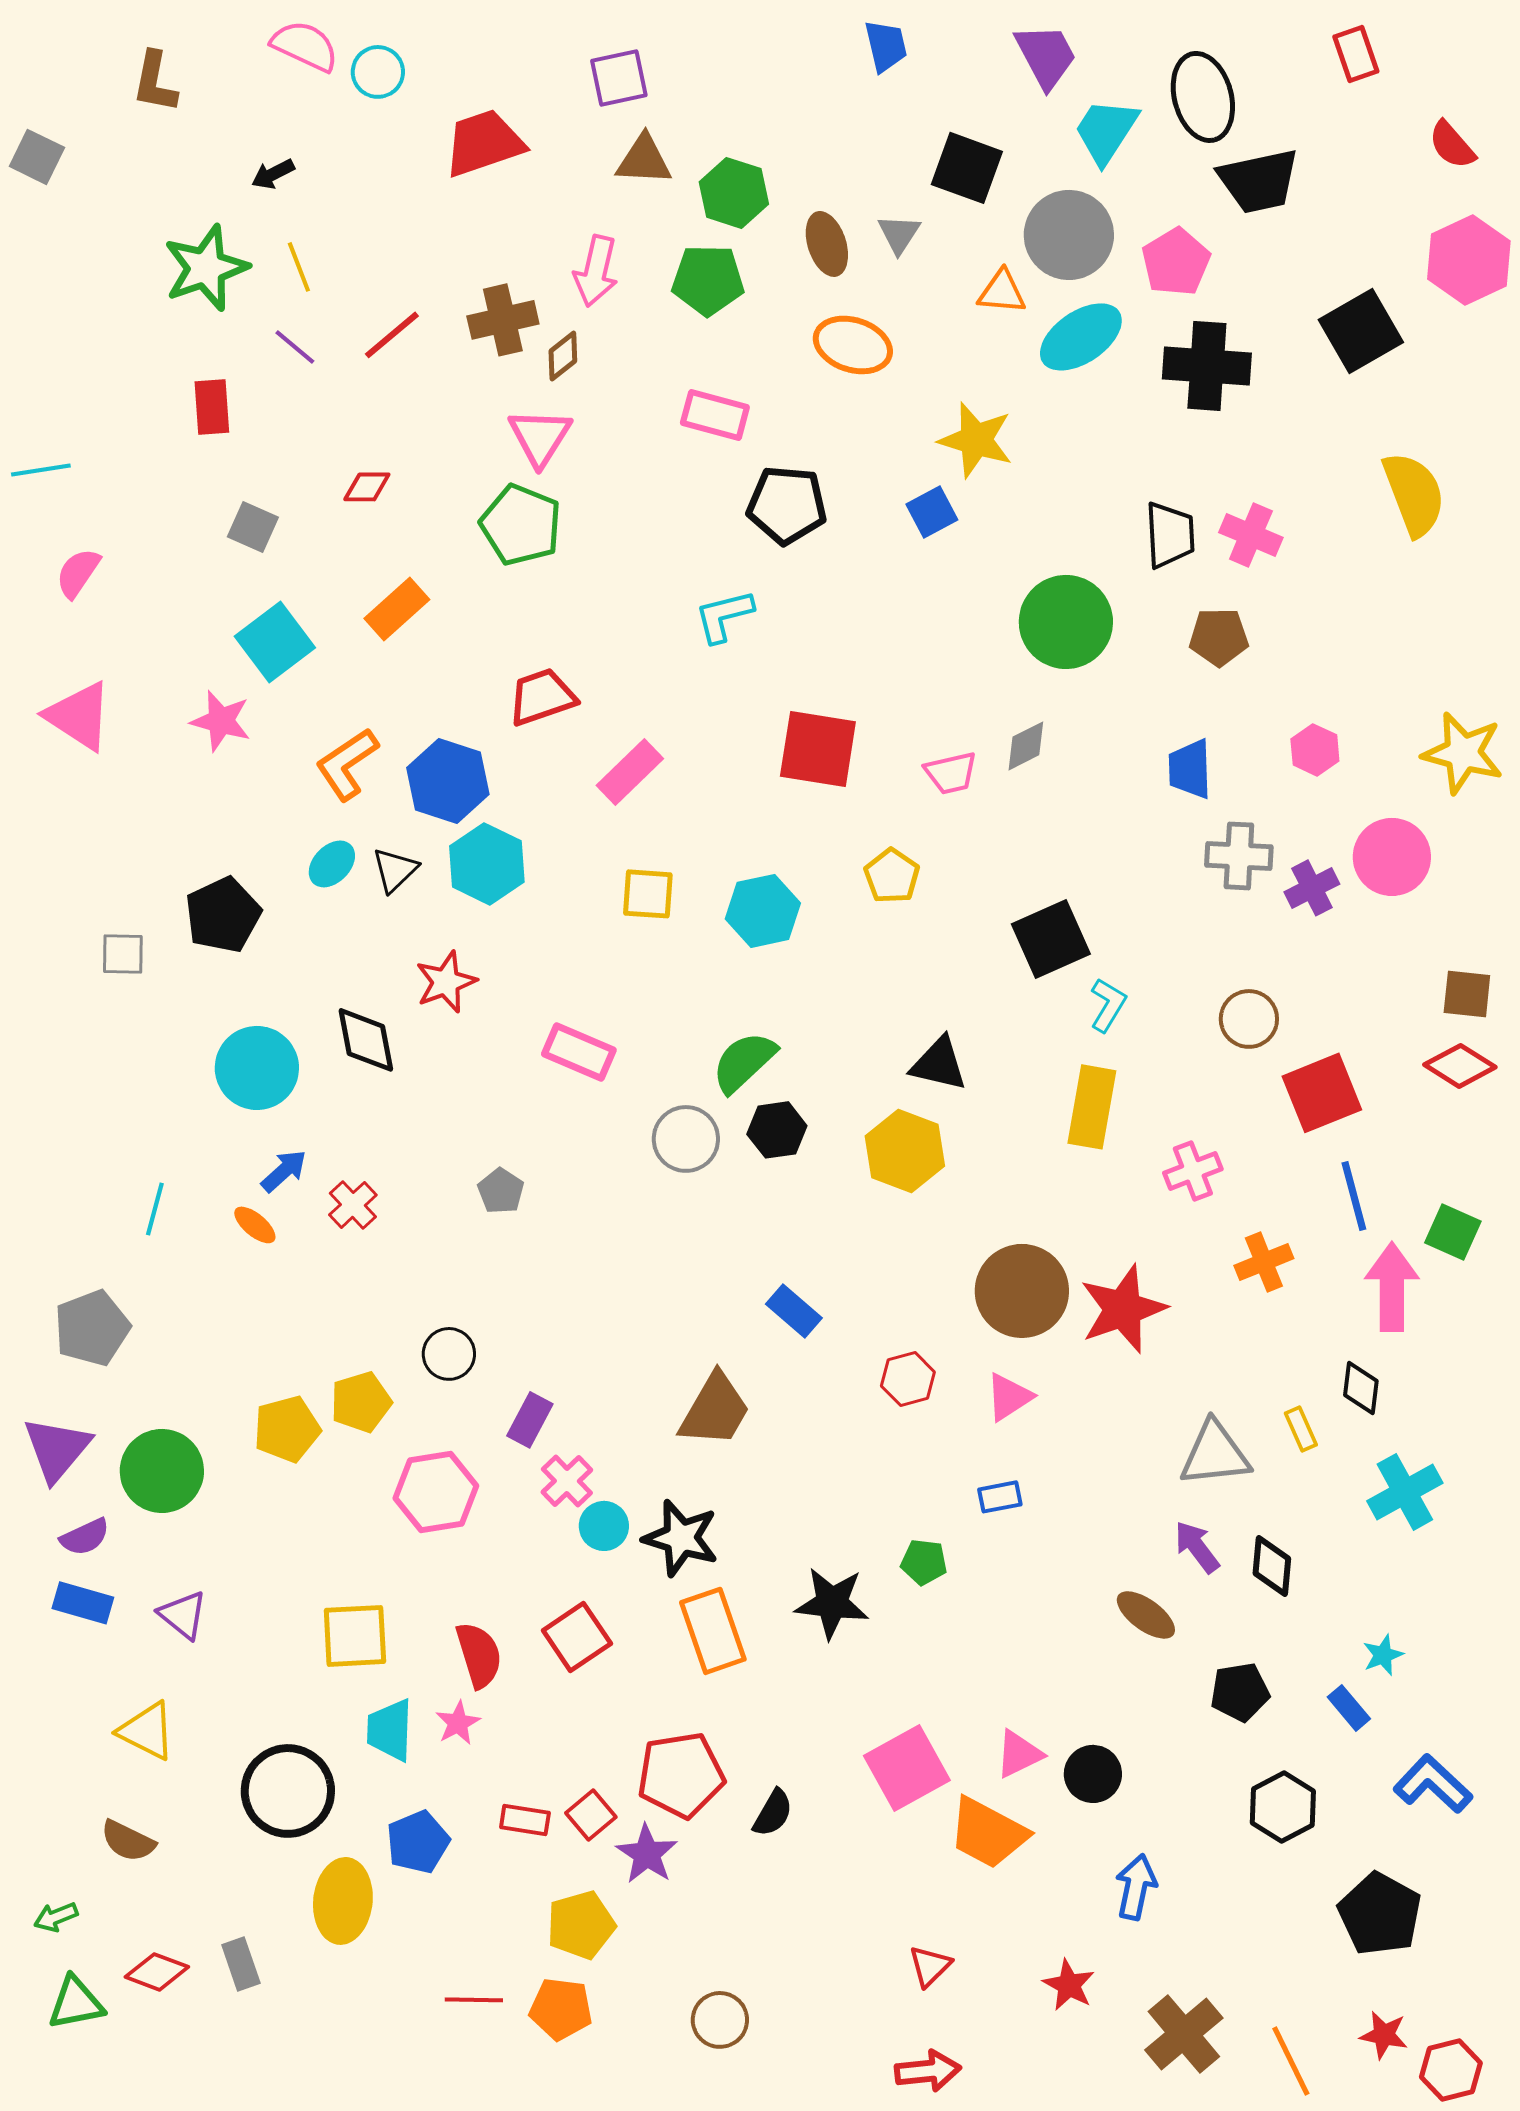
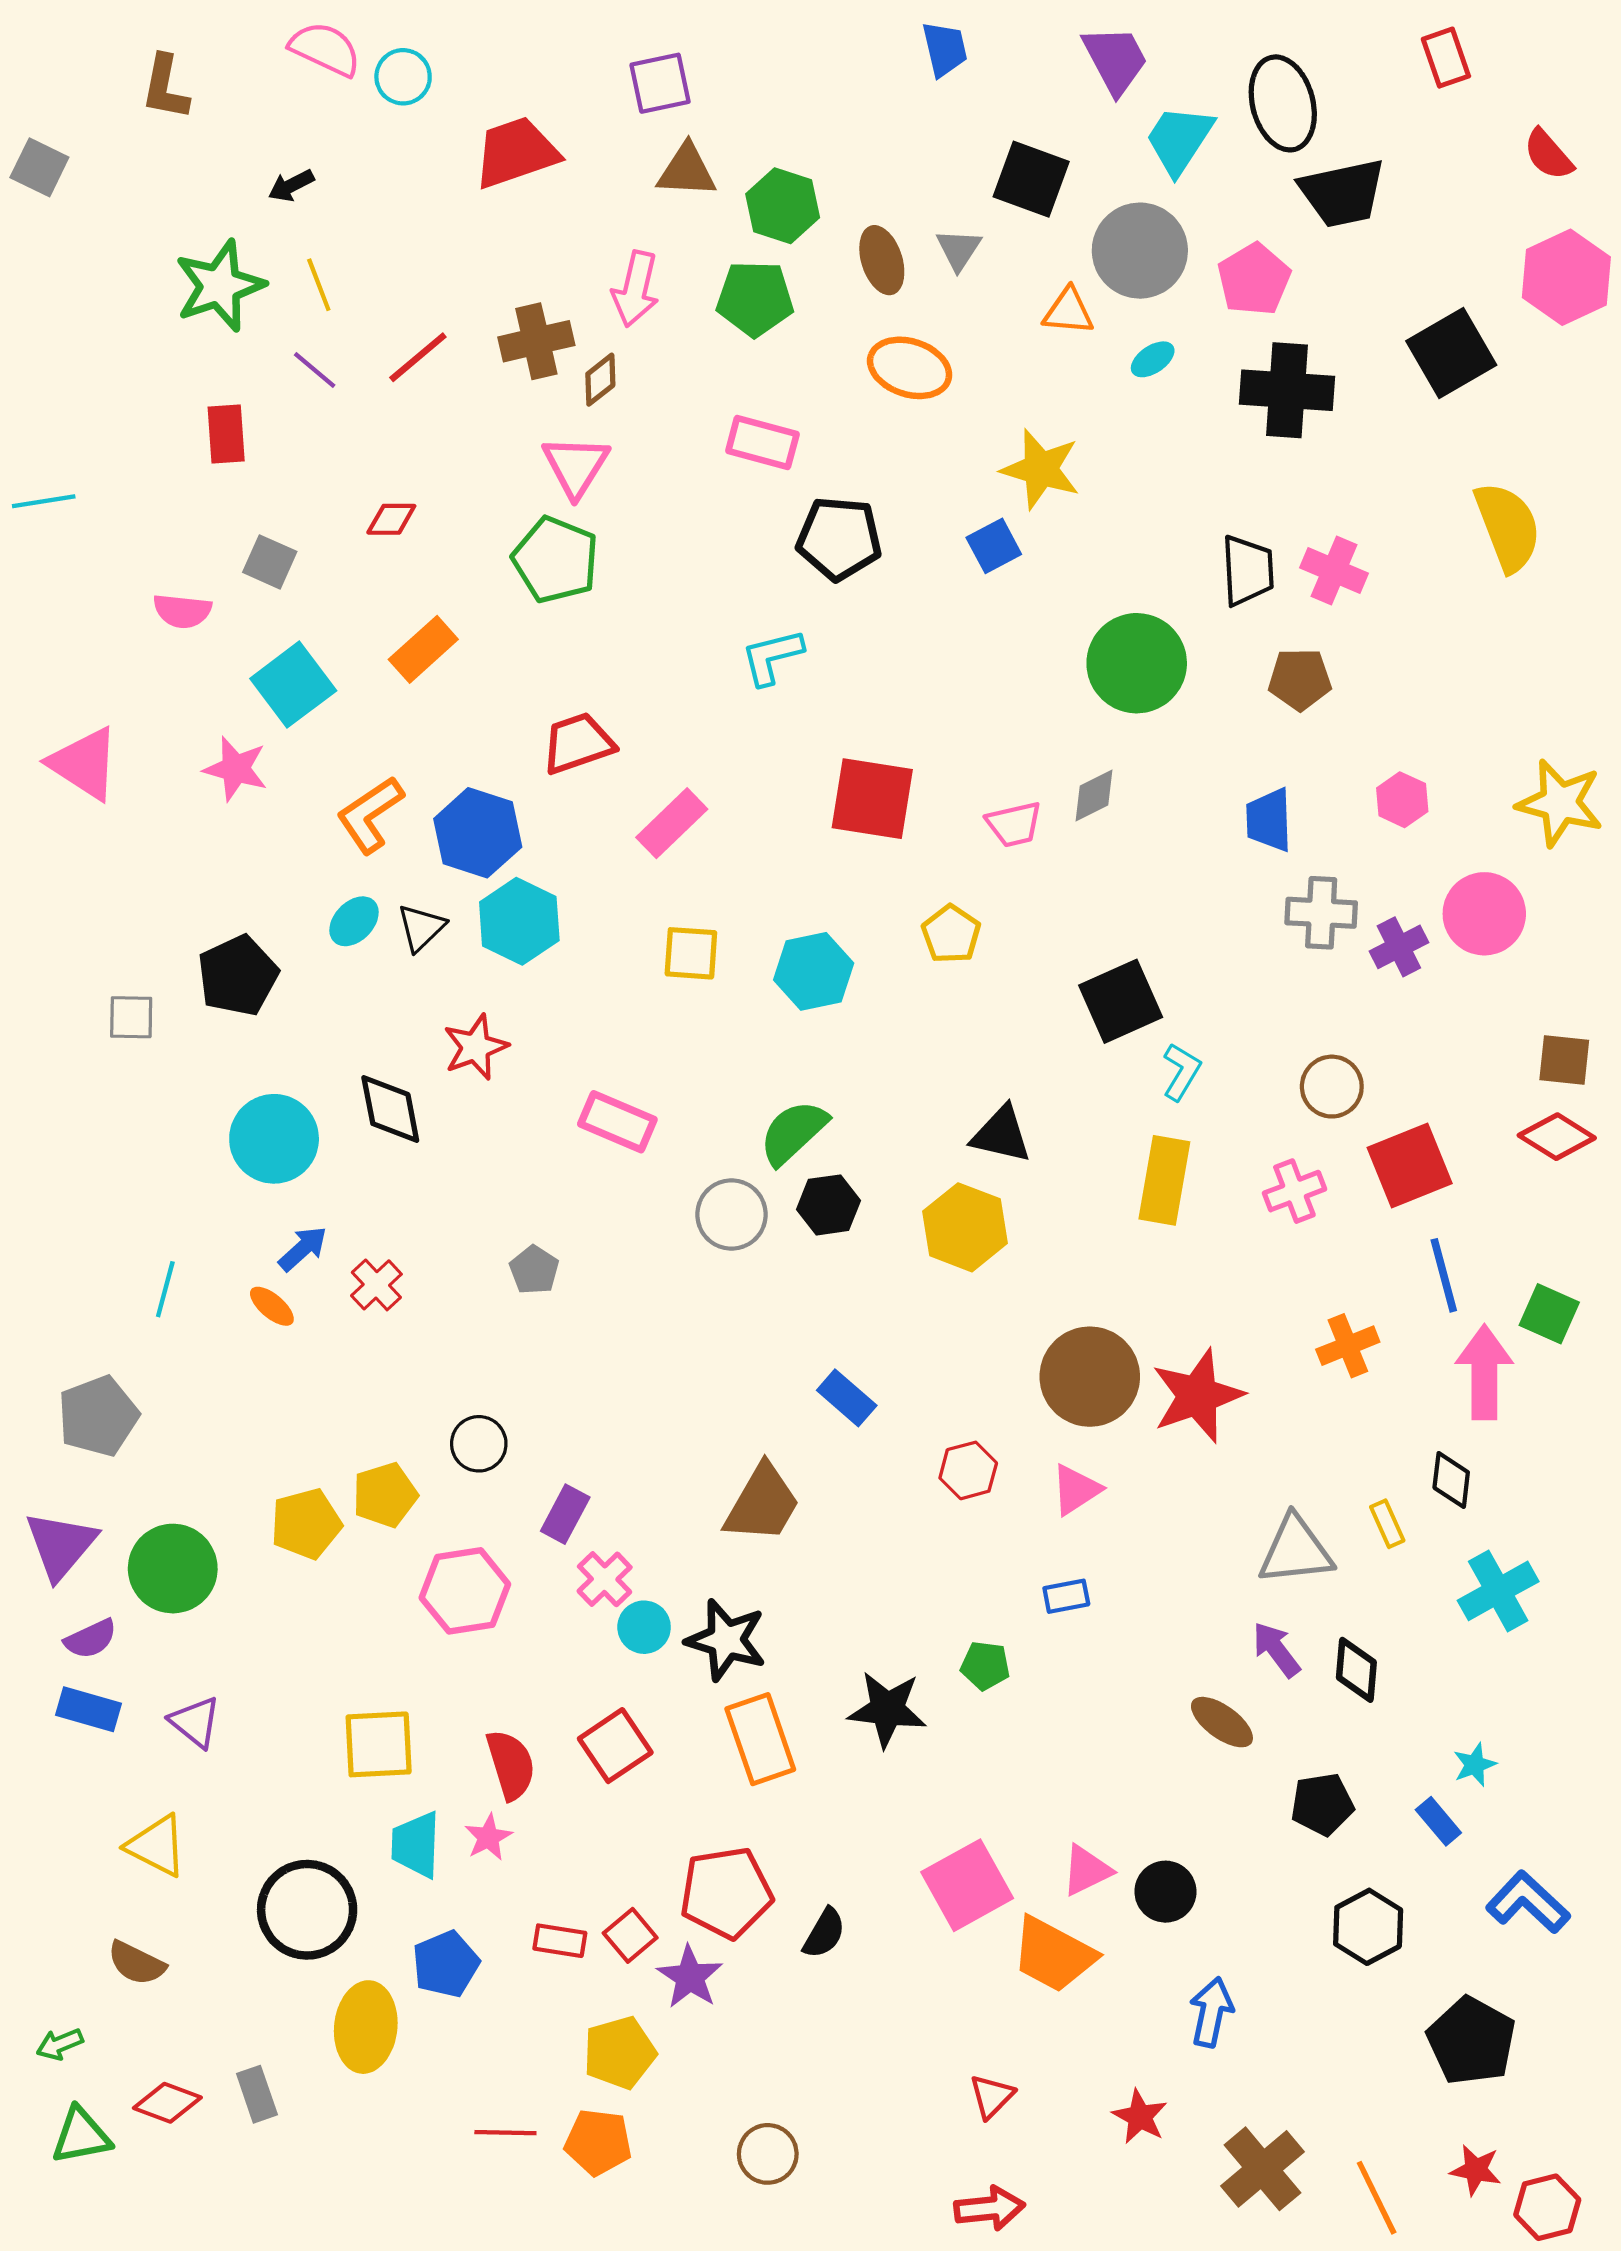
cyan ellipse: (1081, 337) -> (1153, 359), size x0.5
pink semicircle: (78, 573) -> (182, 611), moved, turned -118
pink cross: (1193, 1171) -> (1294, 1191), moved

